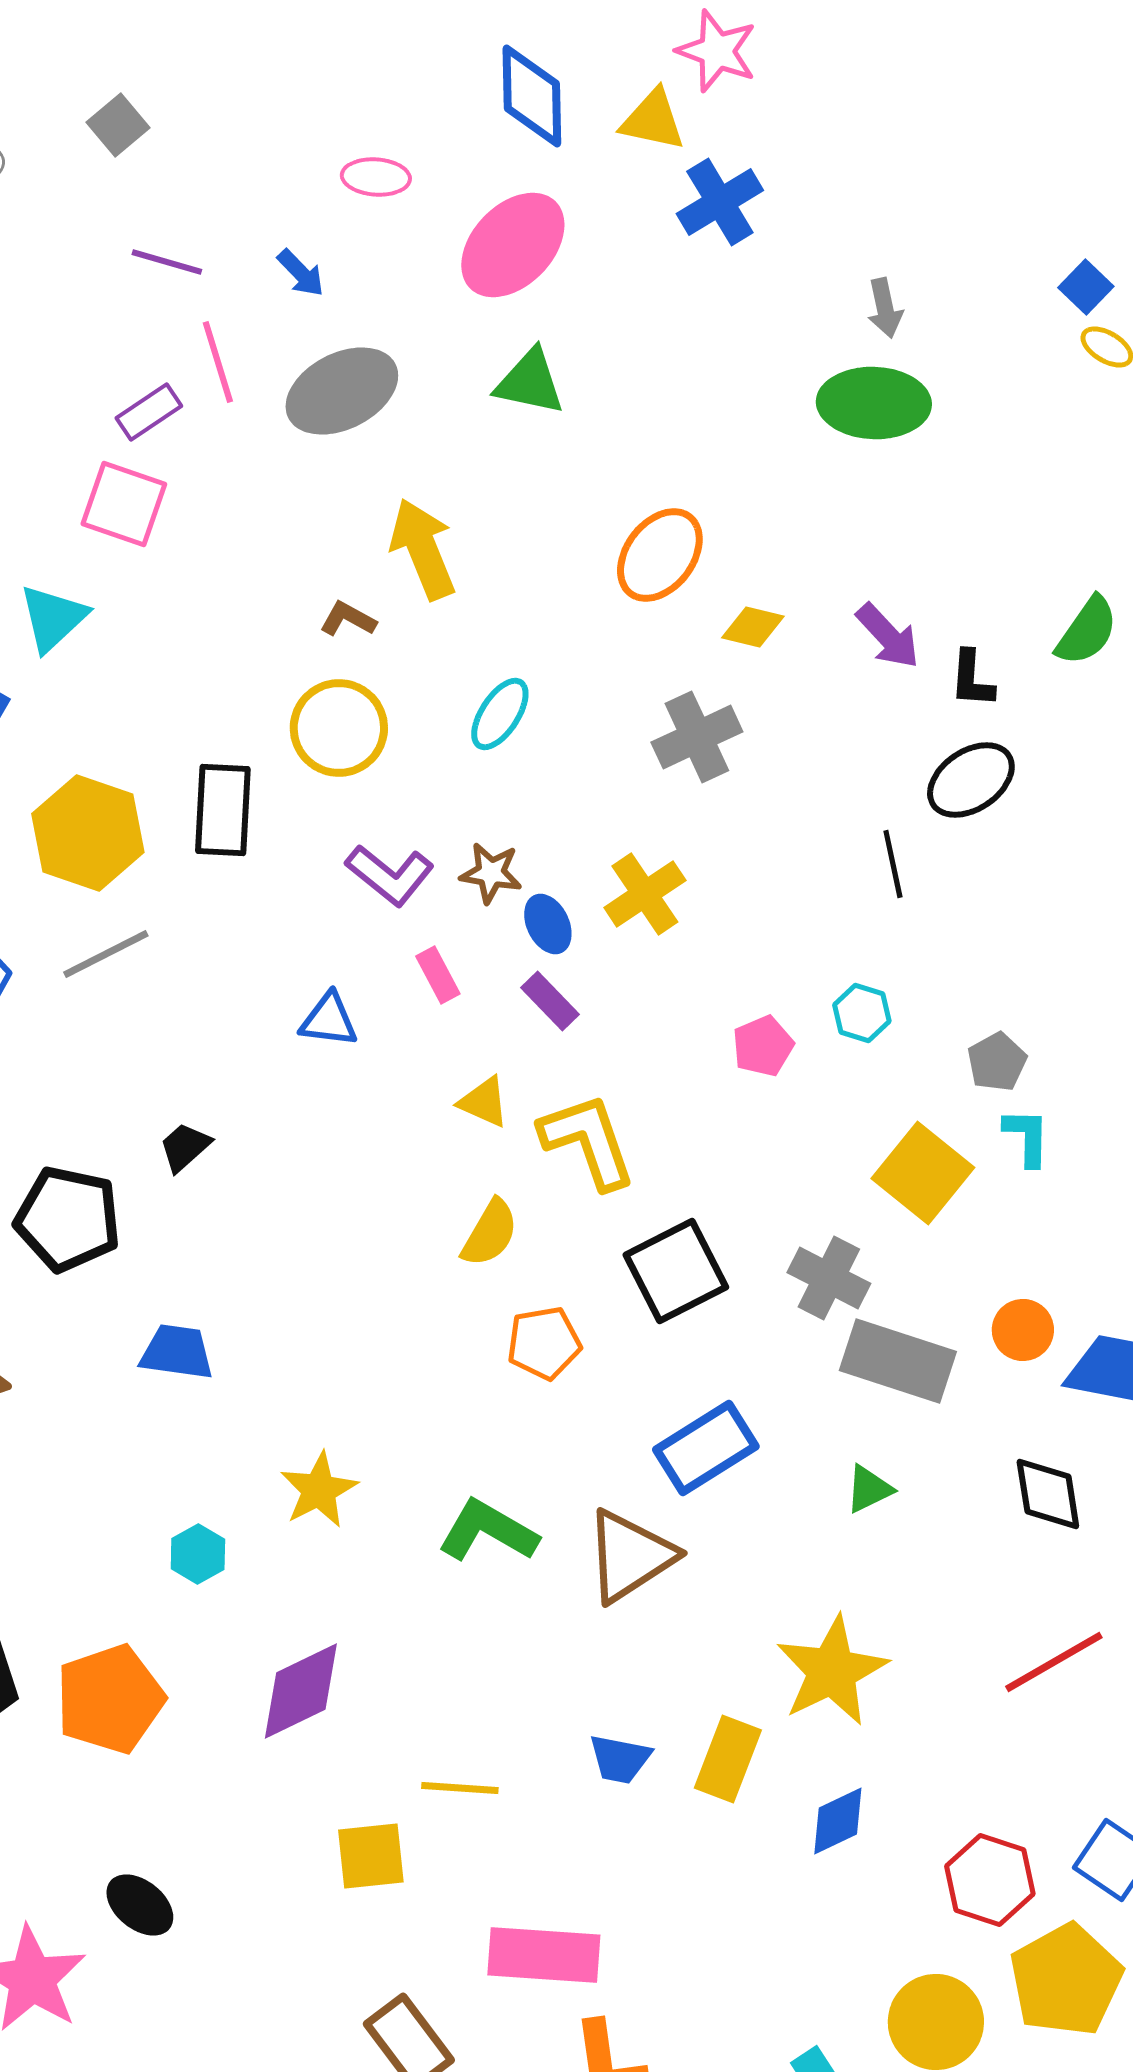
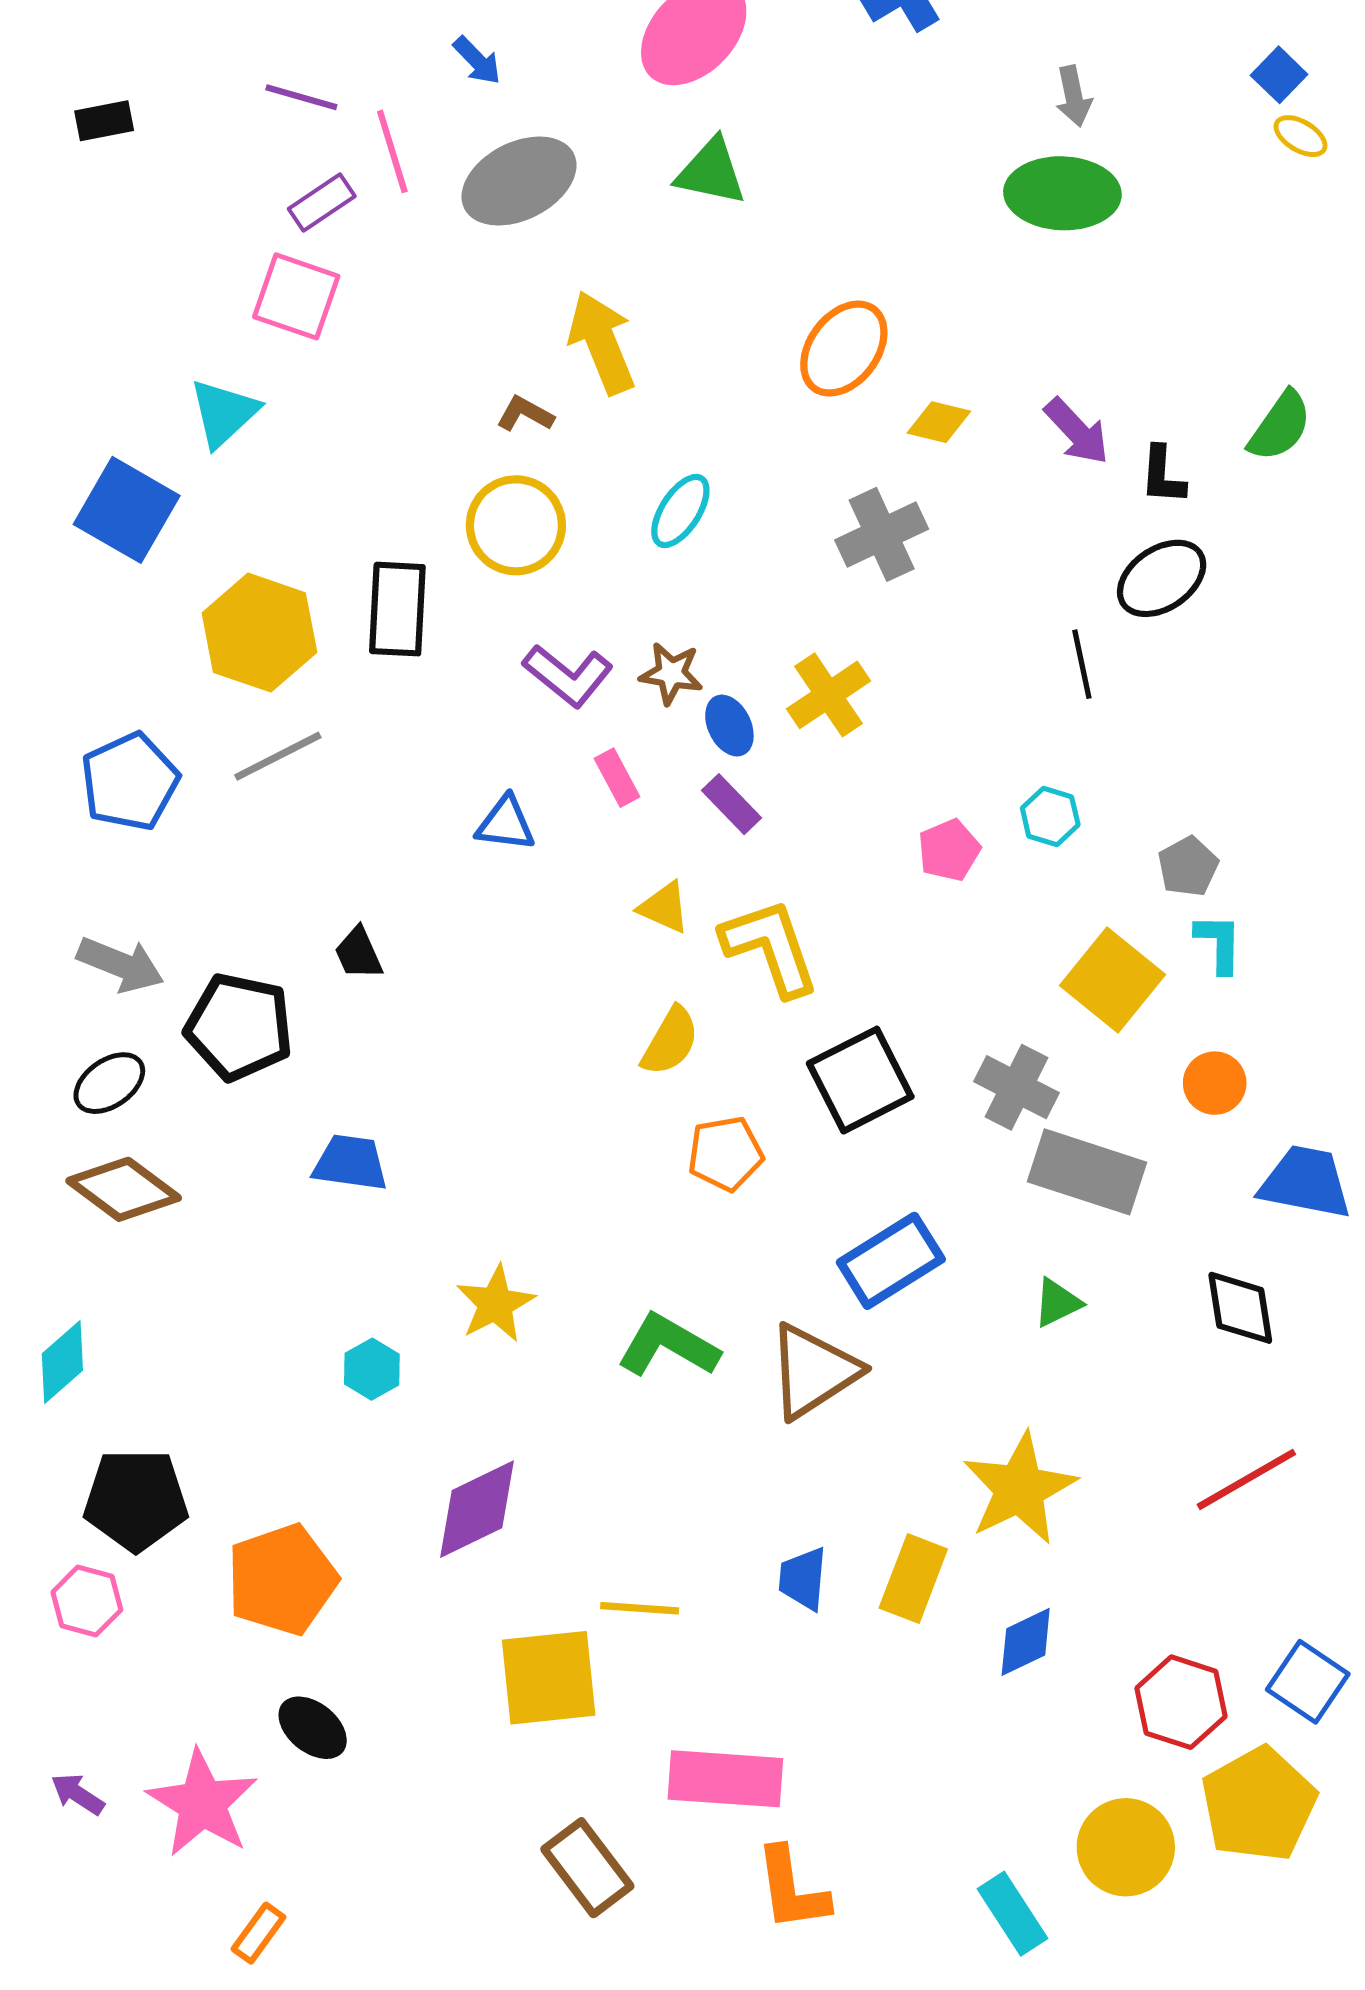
purple line: (167, 262) -> (301, 97), moved
black trapezoid: (185, 1147) -> (359, 953), turned -72
orange circle: (1023, 1330) -> (1215, 1083), moved
orange pentagon: (110, 1699) -> (282, 1580), moved
blue trapezoid: (620, 1759) -> (803, 1579), turned 84
yellow square: (371, 1856) -> (549, 1678), size x1.4

